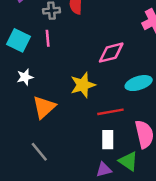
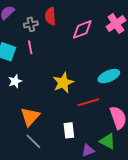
pink diamond: (111, 53) -> (82, 29), moved
orange triangle: (44, 107) -> (30, 117), moved
white rectangle: (108, 140) -> (69, 130), moved

